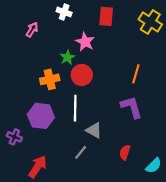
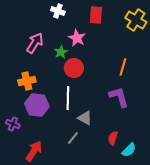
pink arrow: (32, 30) -> (35, 43), moved, size x1.5
orange cross: (50, 79) -> (27, 81), moved
cyan semicircle: (154, 166) -> (129, 150), moved

